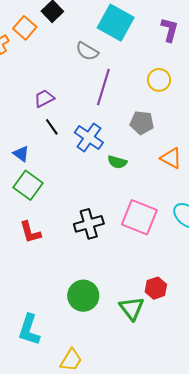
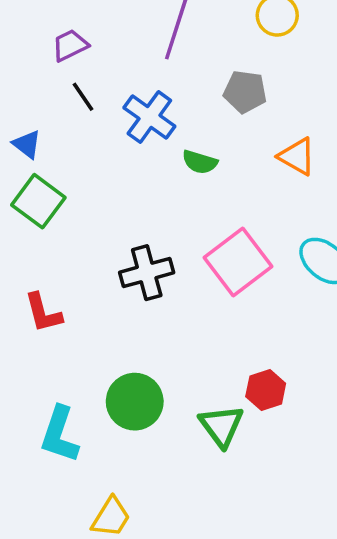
pink square: (139, 217) -> (238, 262), turned 30
red L-shape: (30, 232) -> (43, 313), moved
cyan L-shape: (29, 330) -> (60, 434), moved

